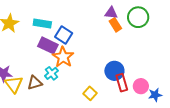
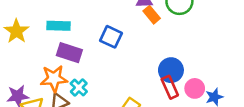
blue square: (64, 35) -> (111, 37), moved
orange star: (63, 57) -> (54, 78), moved, turned -30
blue circle: (114, 71) -> (171, 70), moved

